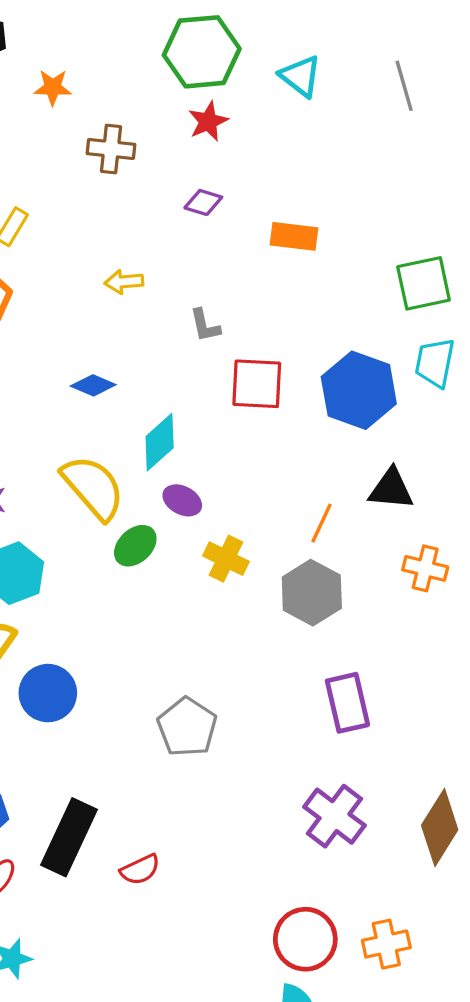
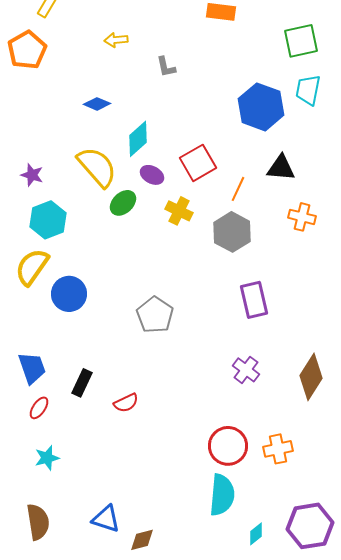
red square: (257, 384) -> (198, 163), moved, turned -33
purple cross: (334, 816) -> (246, 370), size x0.7
black rectangle: (69, 837) -> (82, 383), size x0.6

